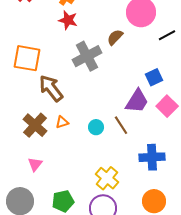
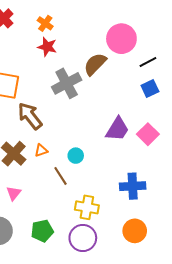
brown semicircle: (115, 37) -> (95, 64), size x1.4
blue square: (154, 77) -> (150, 88), moved
brown line: (121, 125) -> (60, 176), moved
yellow cross: (107, 178) -> (87, 207), turned -30

